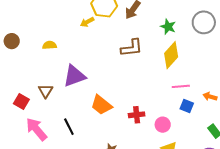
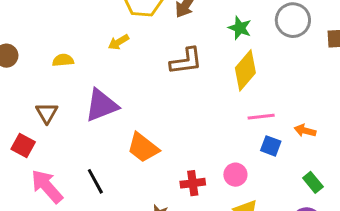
yellow arrow: (87, 22) -> (119, 42), moved
brown triangle: (46, 91) -> (47, 113), moved
red cross: (137, 115) -> (193, 183), moved

